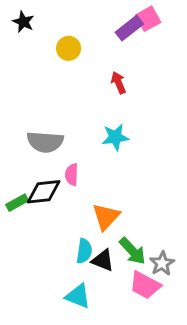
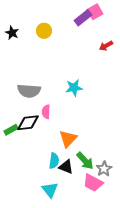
black star: (23, 22) -> (12, 33), moved
red arrow: (118, 83) -> (106, 46), moved, turned -96
cyan triangle: (78, 296) -> (50, 190), turned 30

